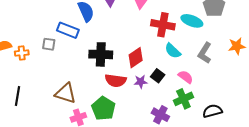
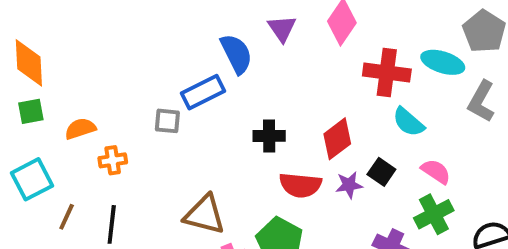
blue rectangle: (68, 30) -> (203, 92), turned -45
orange cross: (22, 53) -> (113, 160), moved
gray L-shape: (205, 53) -> (481, 101), moved
black cross: (101, 54) -> (269, 136), size x0.7

